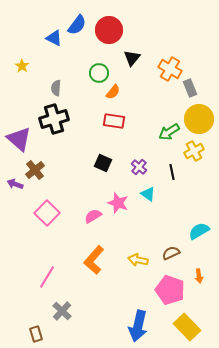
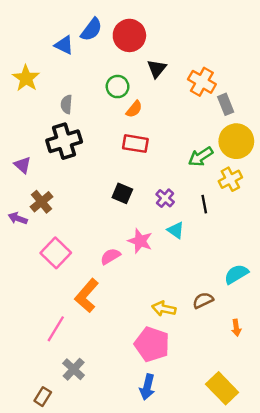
yellow star: (22, 66) -> (26, 78), size x1.6
purple triangle: (19, 139) -> (23, 165), size x0.6
orange L-shape: (94, 260) -> (87, 296), moved
pink pentagon: (170, 290) -> (152, 344), moved
blue arrow: (138, 326) -> (147, 387), moved, size x0.7
brown rectangle: (36, 334) -> (43, 397), turned 49

